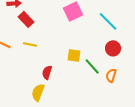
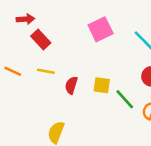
red semicircle: (47, 72) -> (71, 85), moved

